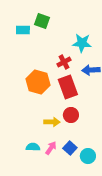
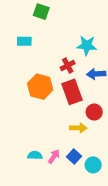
green square: (42, 21) -> (41, 12), moved
cyan rectangle: (23, 30) -> (24, 41), moved
red circle: (71, 115) -> (94, 112), moved
yellow arrow: (52, 122) -> (78, 128), moved

